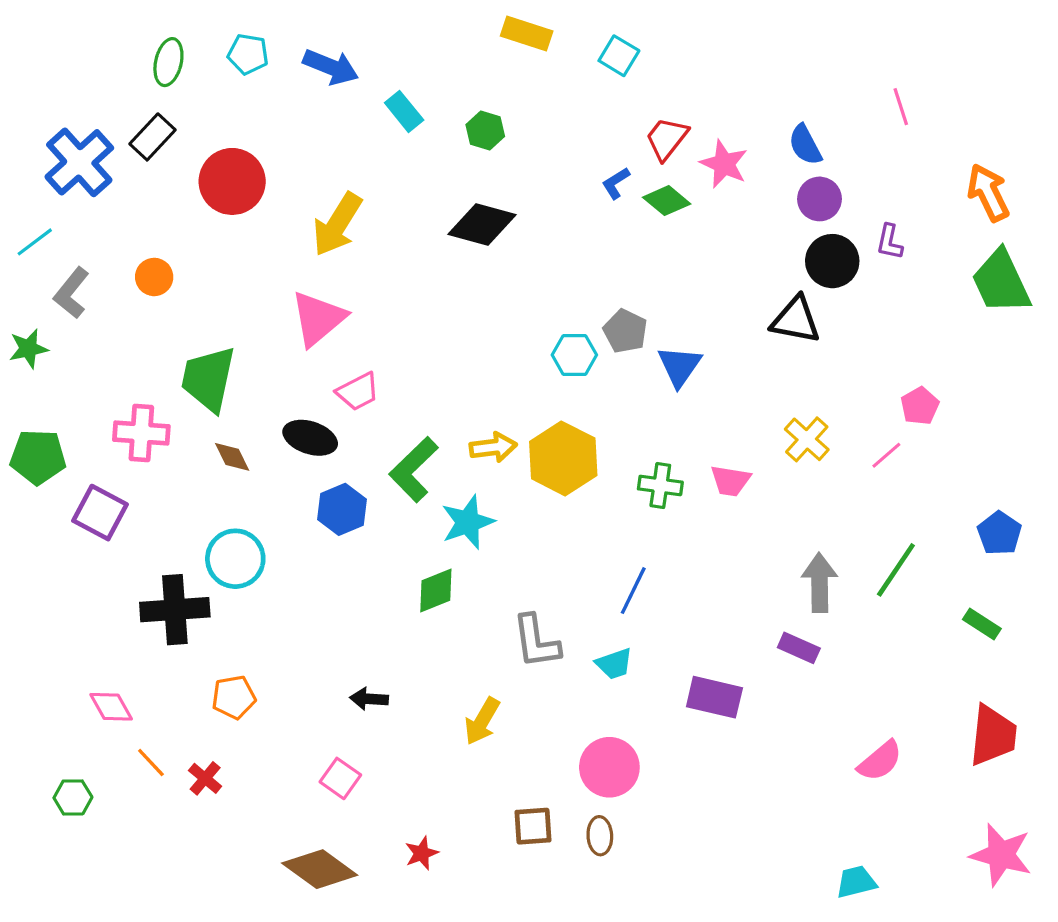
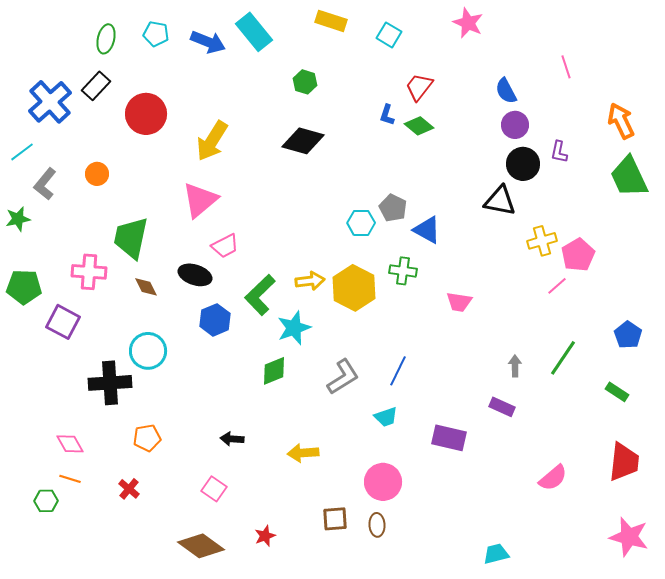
cyan rectangle: (404, 111) -> (254, 32), moved, size x1.5
pink star: (724, 164) -> (468, 23), moved
blue L-shape: (616, 183) -> (387, 115), turned -40
blue triangle: (679, 366) -> (427, 230), turned -36
pink pentagon: (920, 406) -> (578, 255), size x1.4
yellow cross: (807, 439) -> (542, 241), moved, turned 32
green cross: (660, 485) -> (403, 271), moved
gray arrow: (820, 583) -> (515, 366), size x0.6
gray L-shape: (536, 641) -> (343, 377), moved, turned -114
yellow arrow: (482, 721) -> (303, 453), turned 56
orange line: (151, 762) -> (70, 479), moved, turned -30
cyan trapezoid: (856, 882) -> (496, 554), moved

